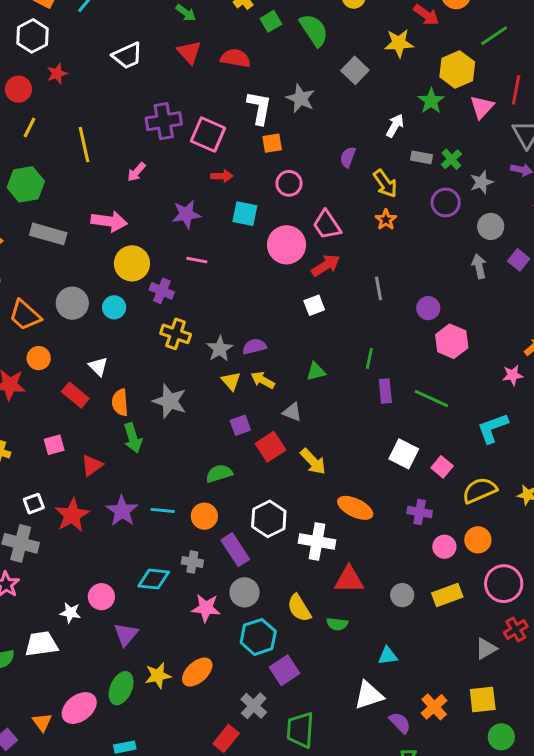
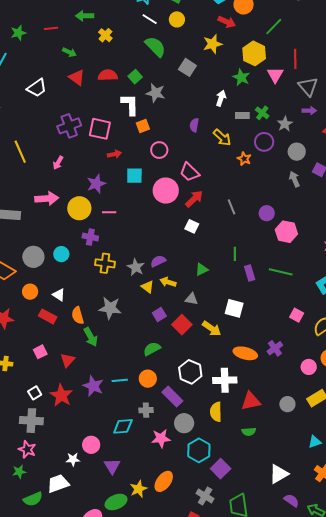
green square: (271, 21) -> (135, 77), moved
orange star: (386, 220) -> (244, 159), moved
yellow circle: (132, 263) -> (79, 208), moved
white square: (314, 305) -> (192, 226), turned -32
orange circle: (39, 358) -> (30, 292), moved
white square: (404, 454) -> (234, 308), moved
purple cross: (420, 512) -> (275, 348), moved, turned -35
yellow semicircle: (299, 608) -> (216, 412), moved, turned 42
cyan triangle: (388, 656) -> (315, 442), moved
green ellipse: (121, 688) -> (116, 502), turned 55
purple semicircle: (400, 723) -> (291, 500), moved

